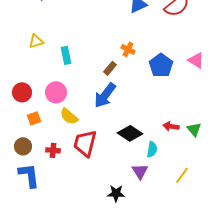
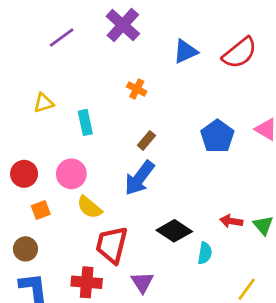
orange cross: (128, 49) -> (137, 89), moved
red cross: (53, 150) -> (87, 282), moved, size x1.5
purple triangle: (140, 171) -> (142, 282), moved

